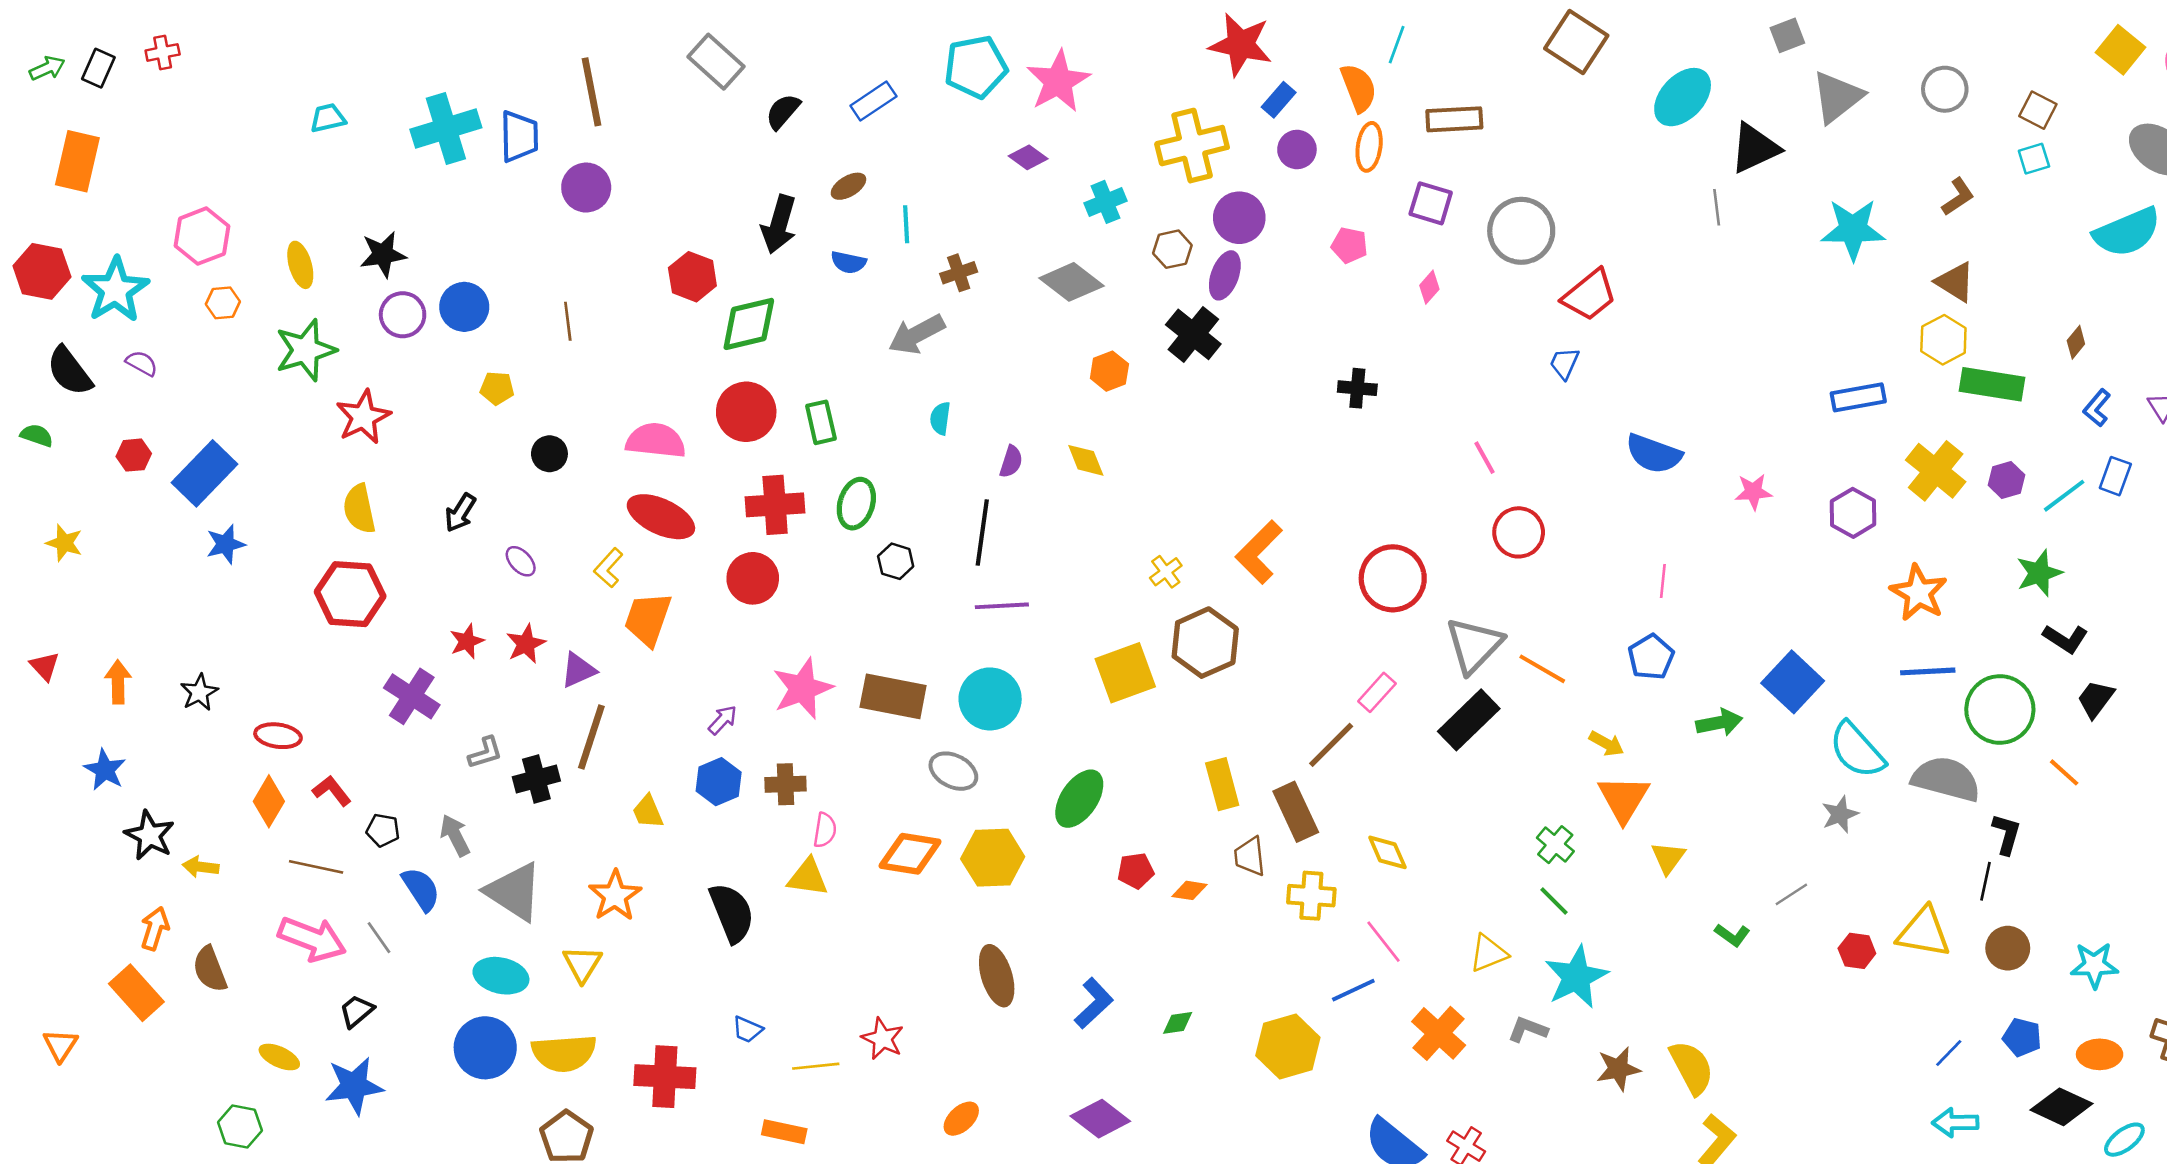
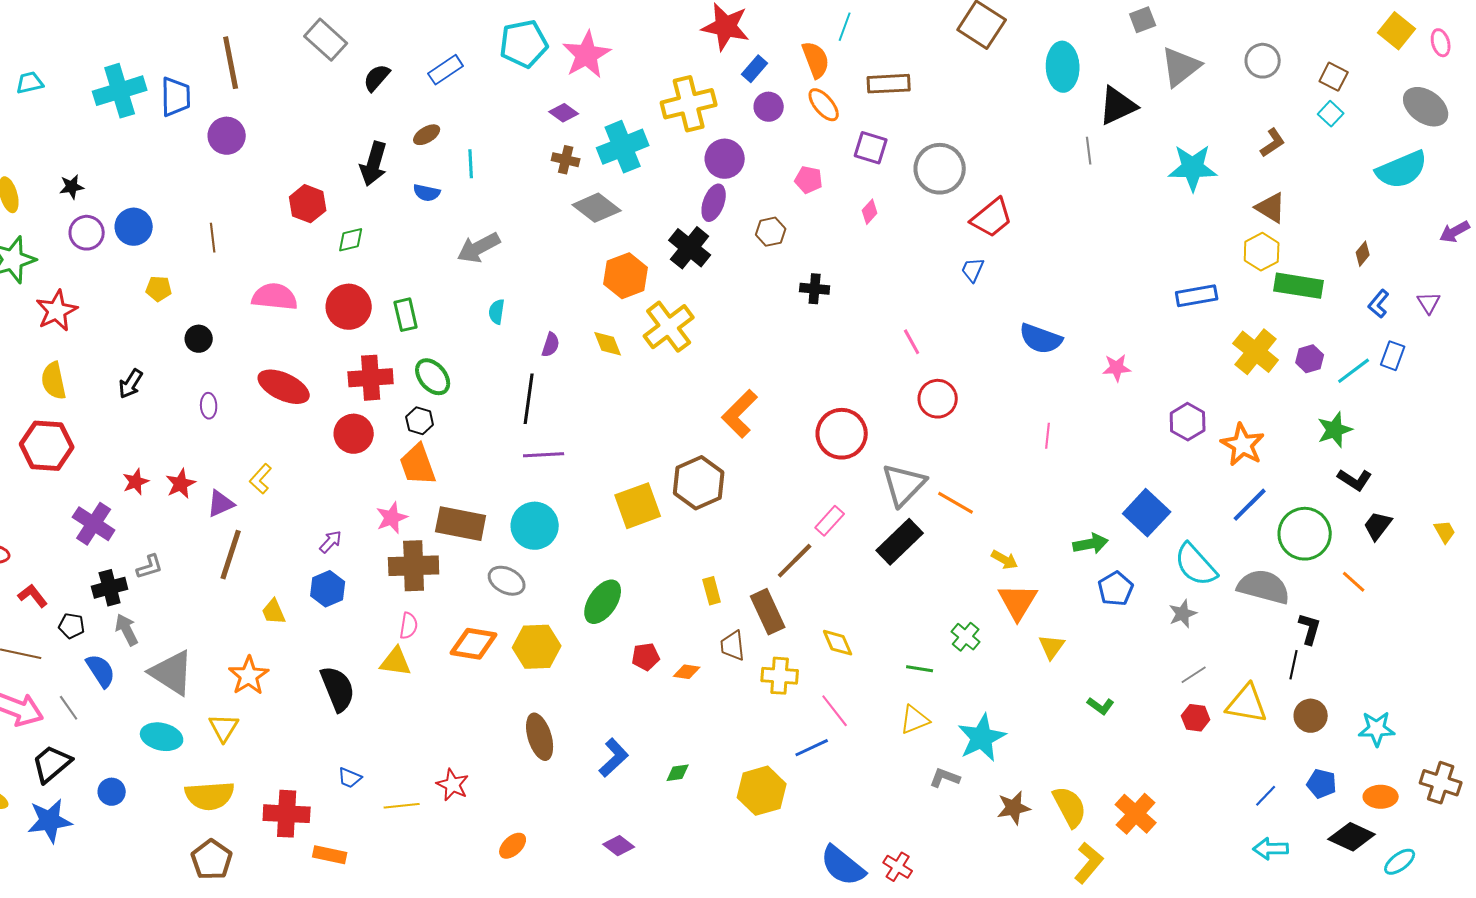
cyan ellipse: (1683, 97) -> (1063, 67), turned -45
orange ellipse: (1369, 147) -> (824, 105), turned -48
cyan square: (2034, 159) -> (1331, 114), turned -30
cyan cross: (1106, 202) -> (623, 147), size x1.6
brown hexagon: (1172, 249) -> (771, 232), moved
black star: (383, 254) -> (72, 187), size x0.7
brown cross: (959, 273) -> (566, 160), moved, turned 32
green diamond: (749, 324) -> (351, 240), size x0.6
orange hexagon: (1109, 371) -> (626, 276), size x1.5
pink semicircle: (656, 441) -> (275, 297), moved
green ellipse: (856, 504) -> (433, 377), turned -57
purple hexagon: (1853, 513) -> (1188, 422), moved
purple ellipse: (521, 561) -> (209, 406), moved, turned 40
black hexagon: (896, 561) -> (420, 421), moved
yellow L-shape: (608, 568) -> (261, 479), moved
yellow cross: (1166, 572) -> (669, 327), moved, size x2.0
orange trapezoid: (648, 619) -> (418, 465), moved, turned -39
blue pentagon: (1651, 657) -> (1116, 589), moved
blue line: (1928, 671) -> (1250, 505), turned -42
pink star: (803, 688) -> (392, 518), size x0.7
black cross: (536, 779) -> (110, 588), moved
brown cross: (786, 784) -> (414, 566), moved, size x1.6
yellow rectangle: (1222, 784) -> (712, 591), size x0.7
gray line: (1791, 894) -> (1194, 675), moved
green line: (1554, 901) -> (920, 669), moved, turned -36
black trapezoid: (357, 1011) -> (52, 764), size x1.5
orange cross: (1439, 1033) -> (1136, 814), moved
blue circle: (485, 1048) -> (112, 792), moved, size x0.6
purple diamond: (1100, 1119) -> (619, 846), size x0.7
orange rectangle: (784, 1132) -> (330, 855), moved

